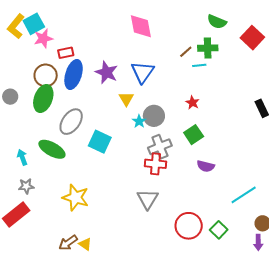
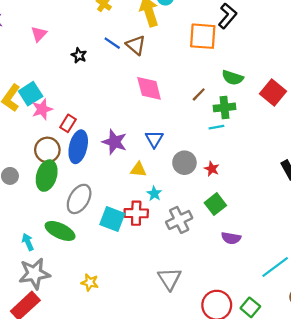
brown line: (186, 52) -> (199, 94), moved
red rectangle: (66, 53) -> (68, 123), turned -42
blue triangle: (142, 72) -> (154, 139), size x0.7
yellow triangle: (126, 99) -> (138, 170), turned -49
gray circle: (154, 116) -> (184, 163), moved
red cross: (156, 164) -> (136, 213), moved
gray star: (26, 186) -> (34, 274), size x1.8
yellow star: (76, 197) -> (90, 282), size x0.6

